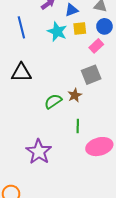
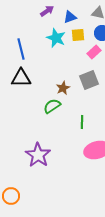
blue line: (21, 27) -> (21, 49), moved
brown star: (75, 95) -> (63, 88), moved
green line: (78, 126) -> (82, 122), moved

